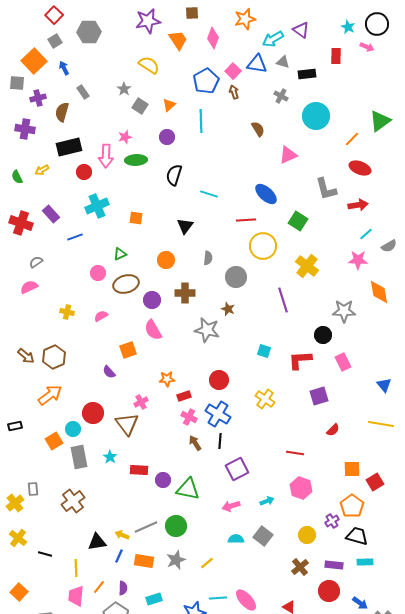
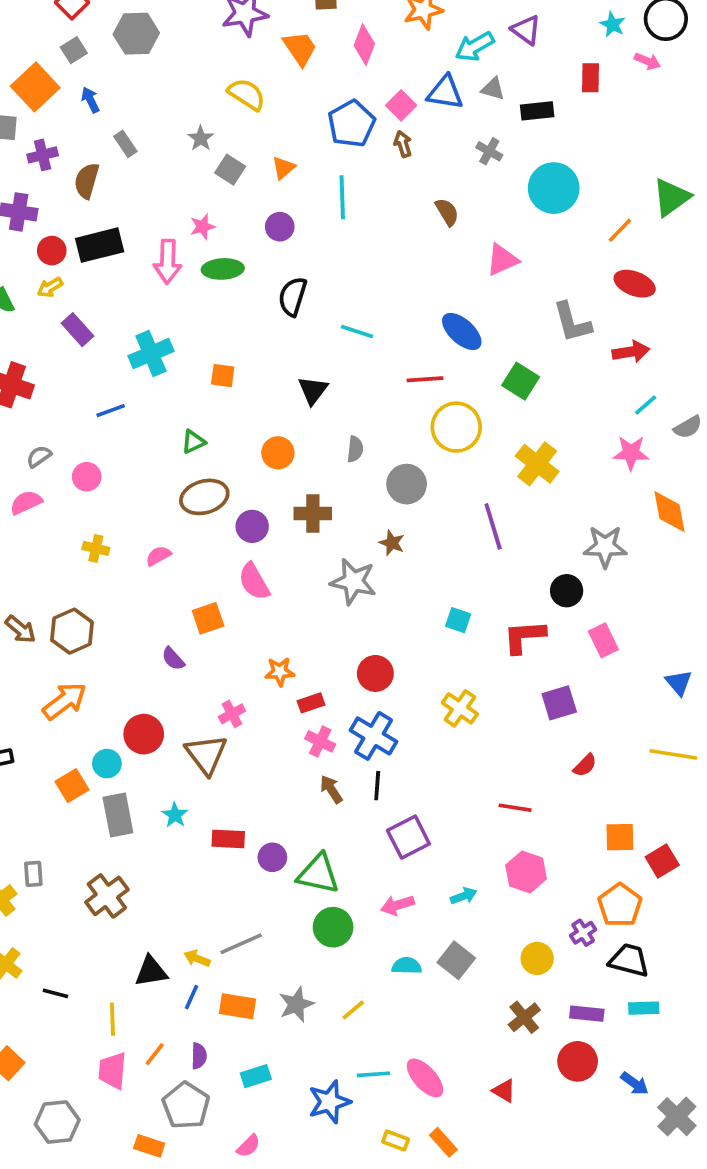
red circle: (84, 172) -> (52, 251), moved
purple rectangle: (51, 214) -> (77, 330), moved
pink circle: (98, 273) -> (87, 477), moved
green circle: (176, 526) -> (333, 927), moved

